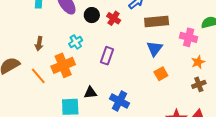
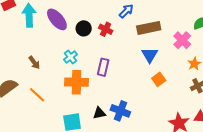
pink cross: (189, 37) -> (182, 40), turned 36
brown arrow: (39, 44) -> (34, 63), turned -40
orange cross: (63, 65) -> (77, 82), moved, turned 30
black triangle: (90, 93) -> (99, 113), moved

